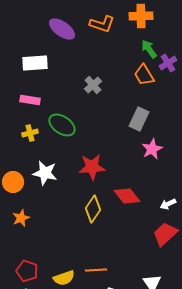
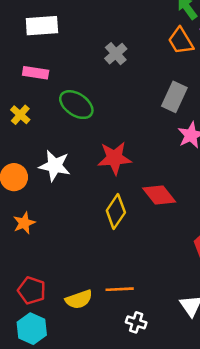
yellow cross: (30, 133) -> (20, 115), moved, turned -35

